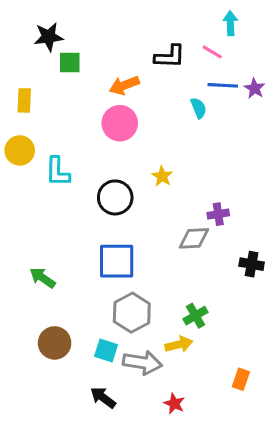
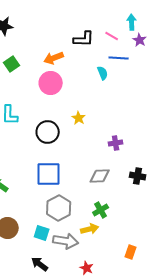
cyan arrow: (230, 23) -> (132, 22), moved
green square: (70, 63) -> (12, 64), moved, turned -35
purple star: (255, 88) -> (140, 40), moved
gray diamond: (194, 238) -> (100, 176), moved

